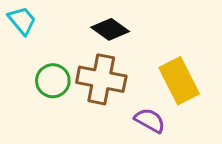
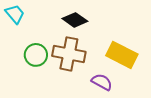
yellow rectangle: (179, 81) -> (122, 55), turned -36

